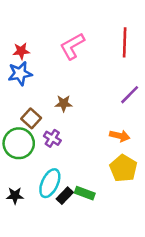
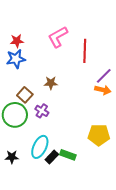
red line: (125, 42) -> (85, 51), moved
orange arrow: (120, 136) -> (103, 90), moved
yellow pentagon: (123, 168) -> (99, 135), turned -30

